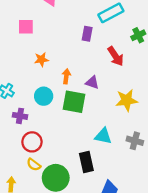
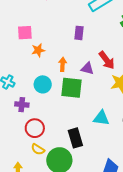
pink square: (26, 27) -> (25, 33), moved
purple rectangle: (87, 34) -> (79, 33), moved
red arrow: (116, 56) -> (107, 60), moved
black rectangle: (86, 162) -> (75, 138), moved

